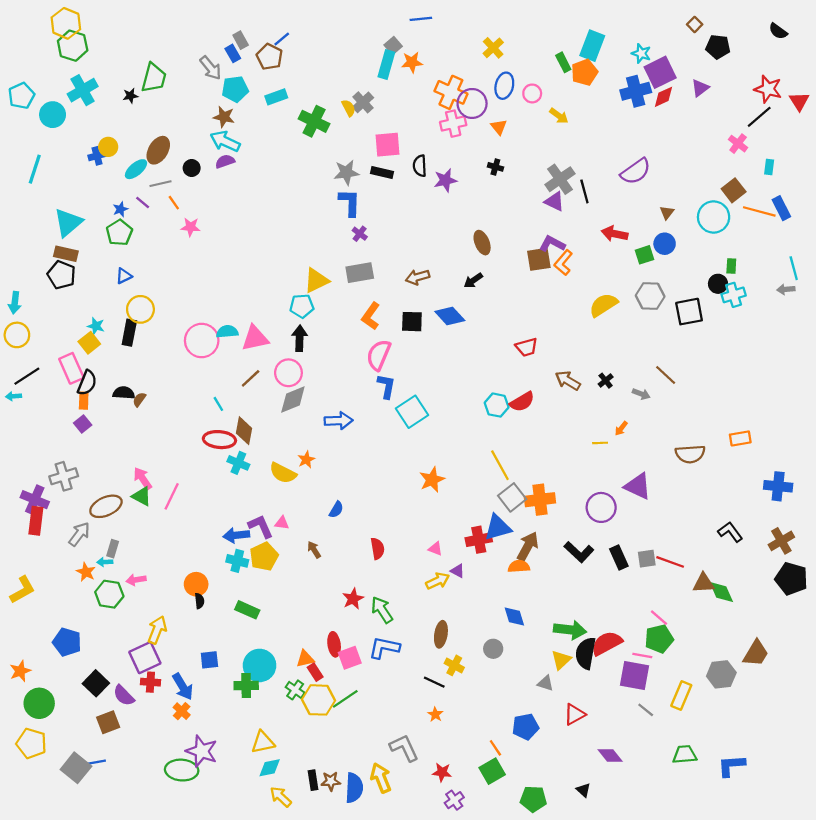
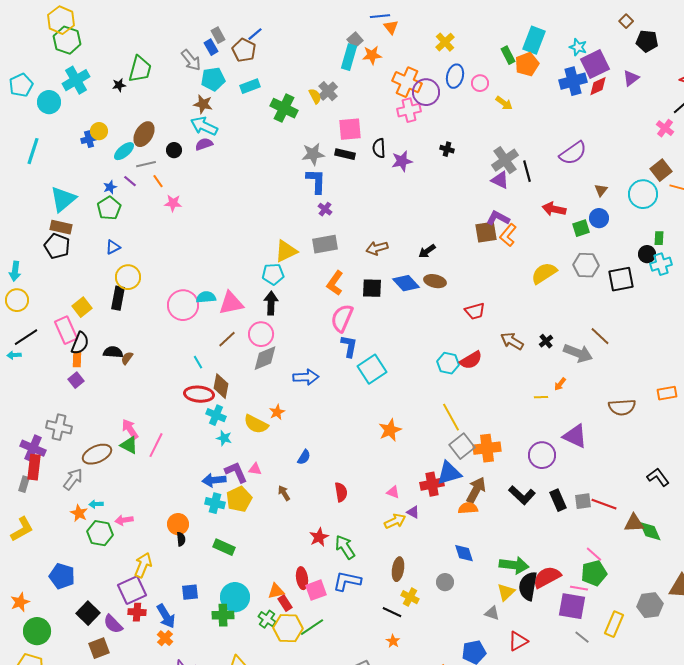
orange triangle: (499, 127) -> (391, 27), moved
brown ellipse: (482, 243) -> (435, 281), moved, turned -55
cyan star: (96, 326) -> (224, 438), moved
gray arrow: (641, 394) -> (578, 353), size x1.8
gray cross: (64, 476) -> (59, 427), turned 30
gray rectangle: (113, 549) -> (24, 484), moved

